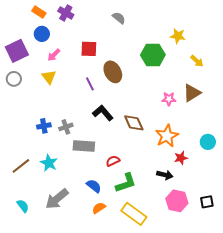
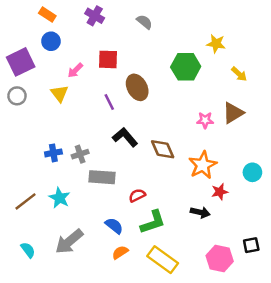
purple cross: (66, 13) -> (95, 16), moved
pink arrow: (54, 55) -> (75, 70), moved
pink hexagon: (177, 201) -> (220, 258), moved

